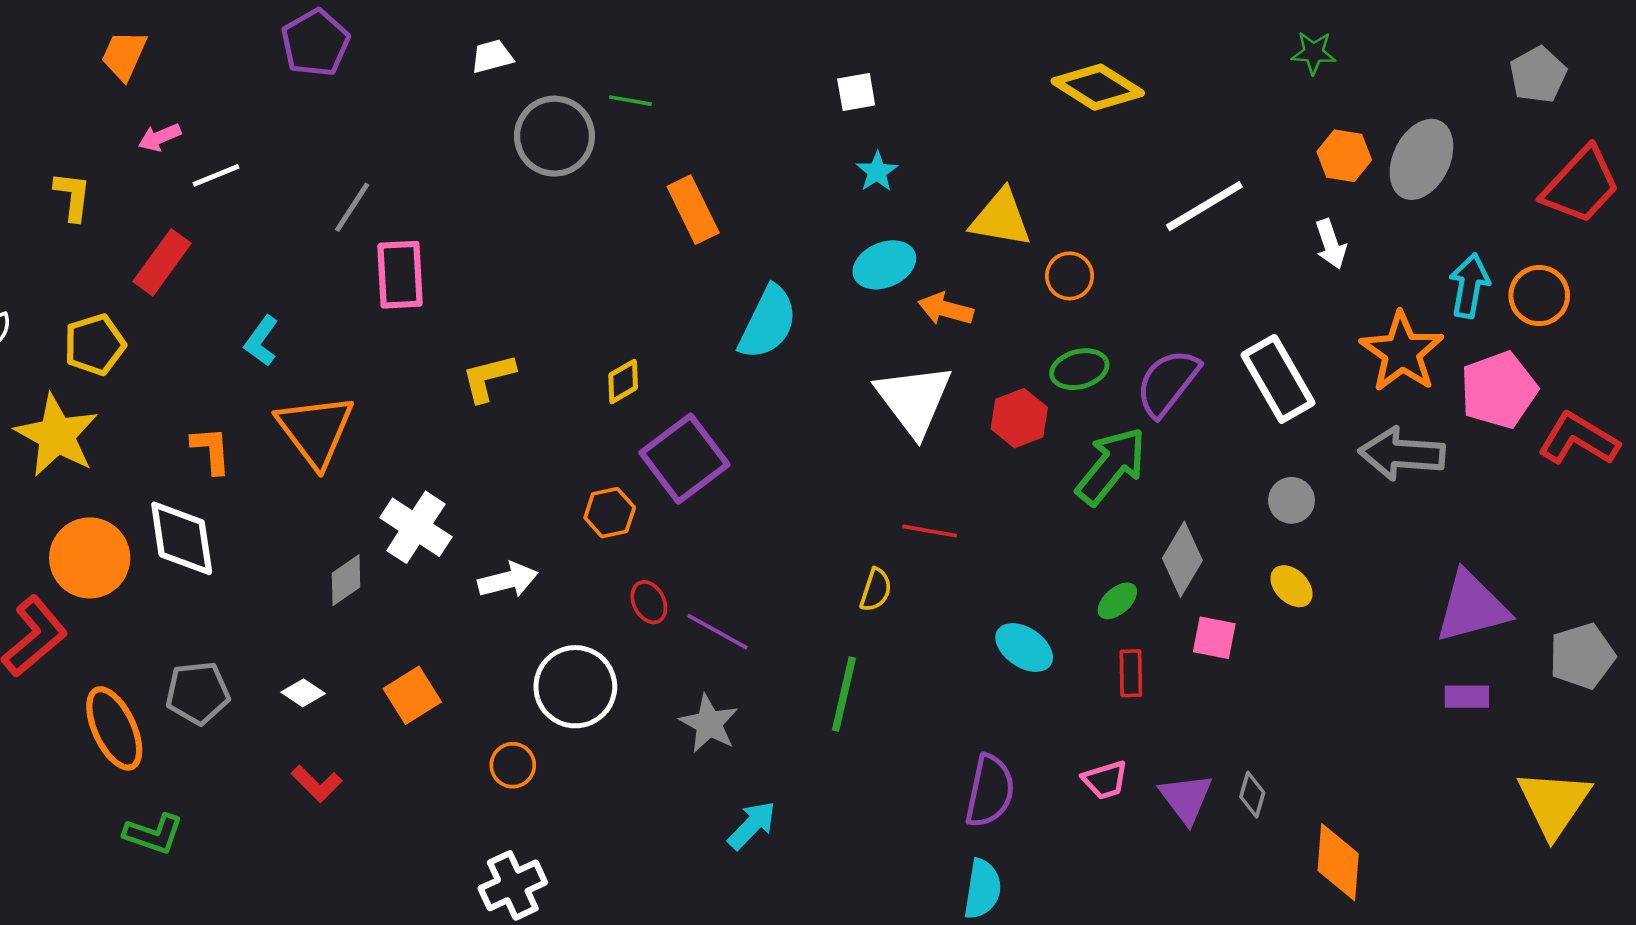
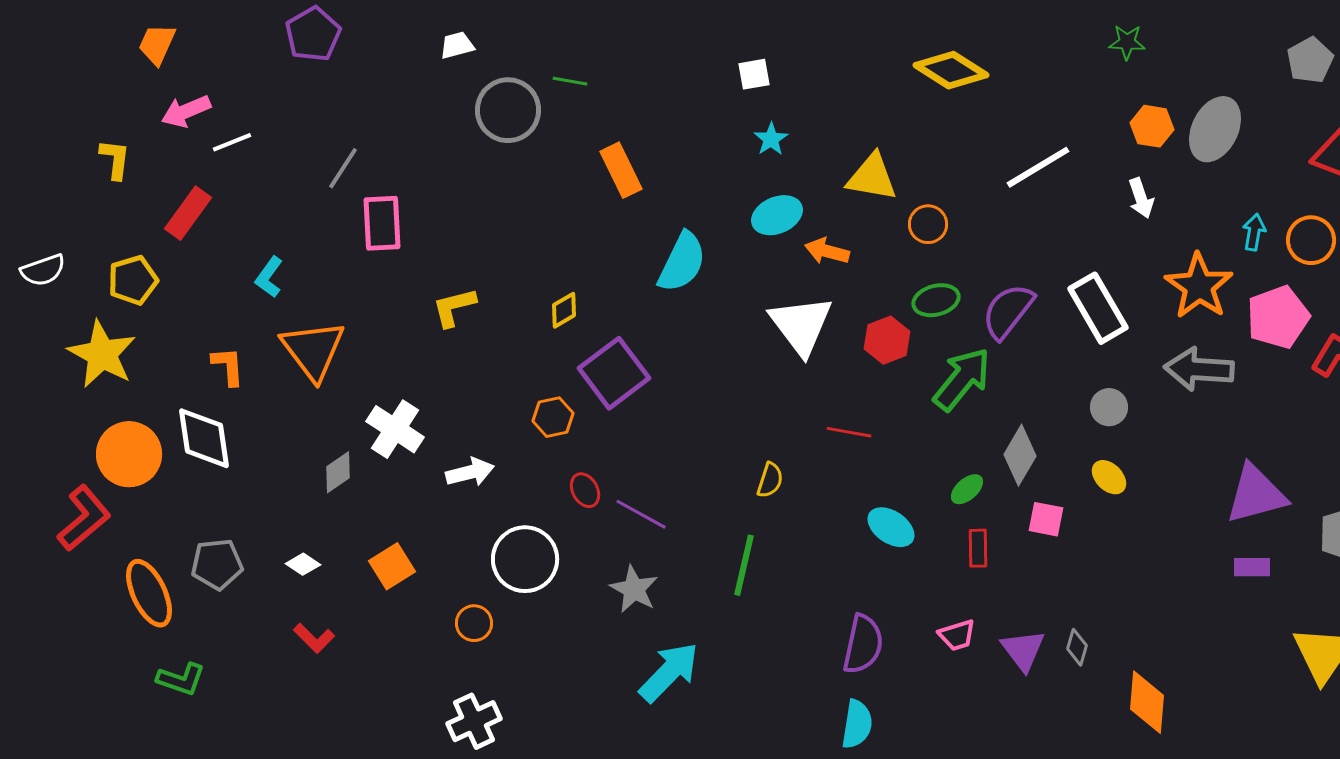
pink arrow: (160, 137) -> (186, 111), size x1.4
cyan arrow: (1469, 286) -> (1254, 232), size x0.7
red line: (930, 531) -> (849, 432), moved
cyan arrow: (752, 825) -> (669, 672), size x1.5

